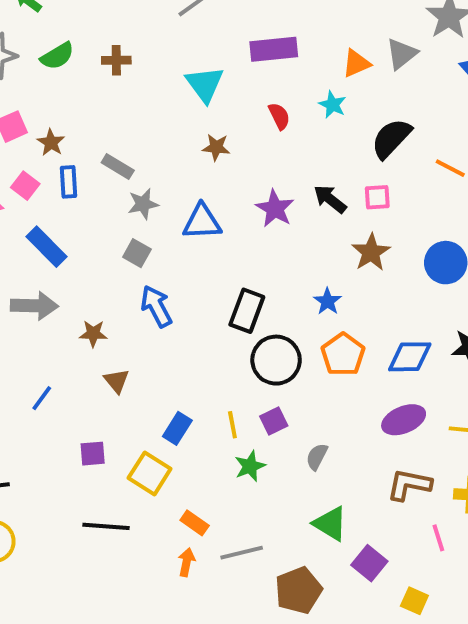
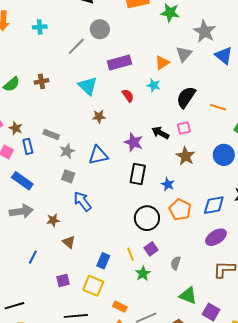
black rectangle: (247, 311) -> (138, 174), moved

